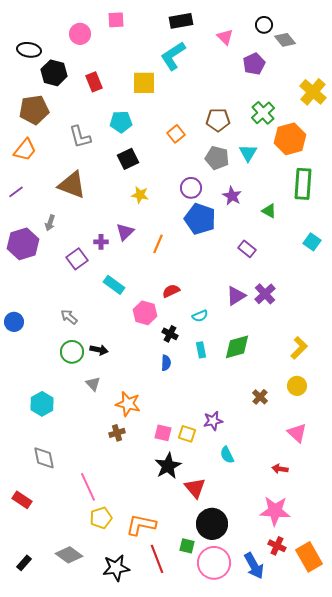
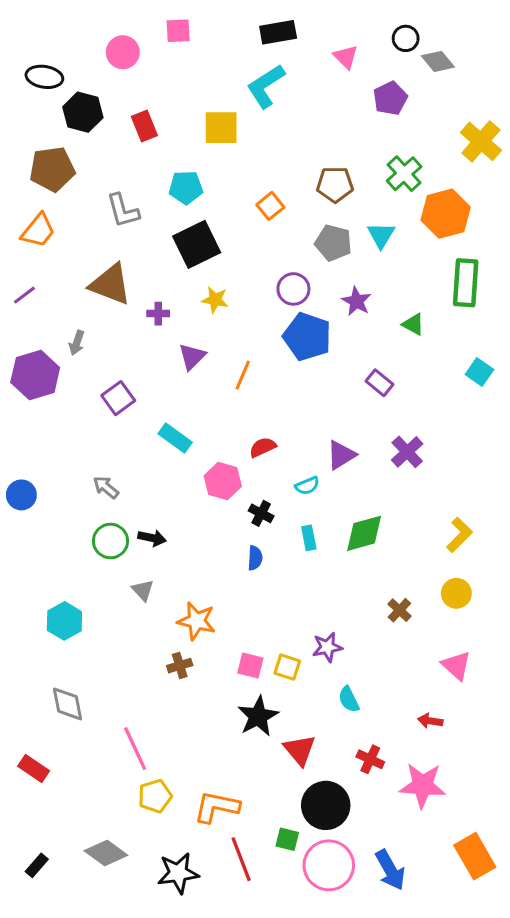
black square: (128, 159) -> (197, 244), size x1.4
purple cross: (101, 242) -> (158, 314), moved
purple triangle: (236, 296) -> (341, 455), moved
red cross: (277, 546) -> (370, 759), moved

